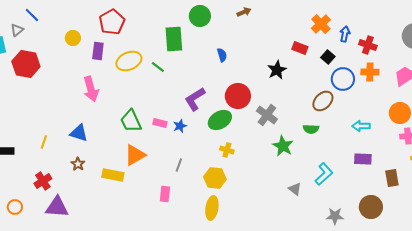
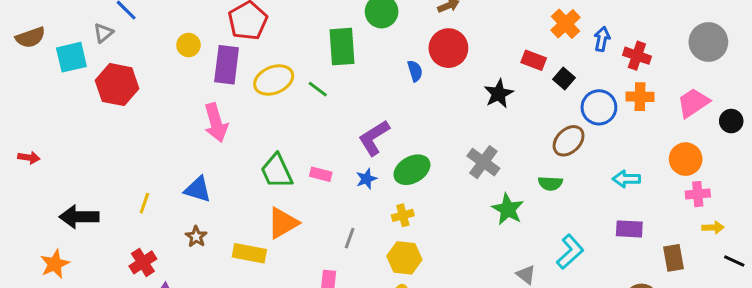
purple rectangle: (98, 51) -> (227, 65), size x1.4
black square: (328, 57) -> (564, 78), moved
red circle: (238, 96) -> (448, 48), moved
blue star: (180, 126) -> (366, 179), moved
yellow cross: (227, 150) -> (403, 215), moved, turned -32

